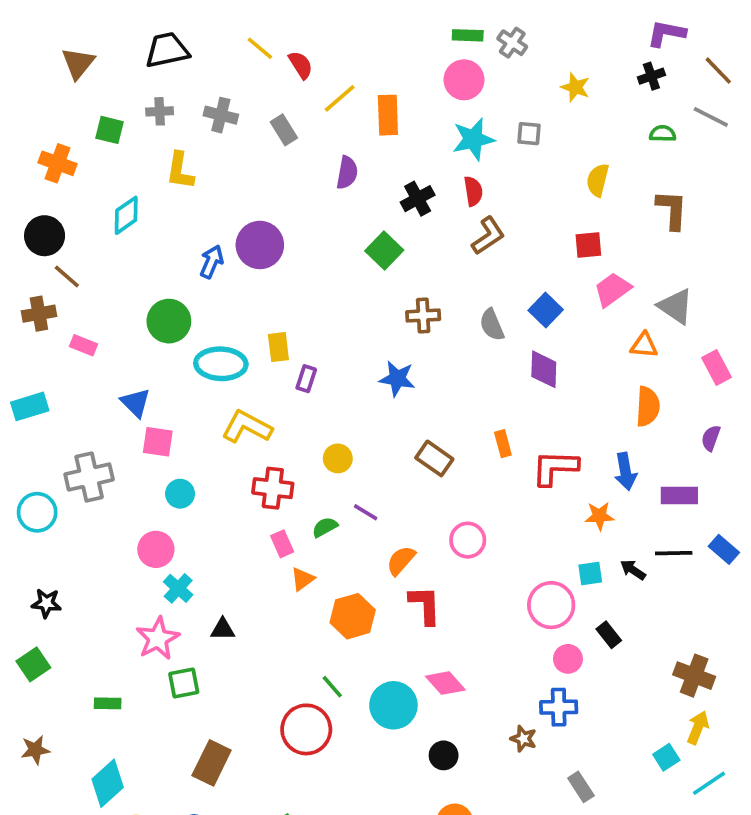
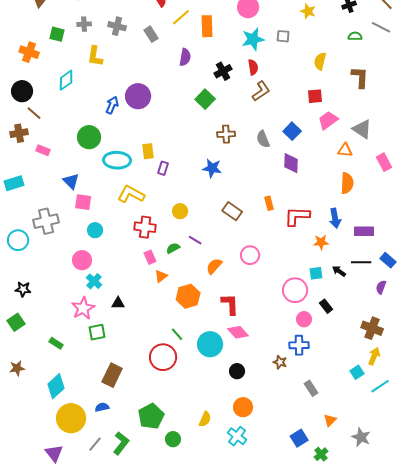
purple semicircle: (711, 438) -> (381, 287), moved
red L-shape: (425, 605) -> (230, 304), moved
green rectangle: (108, 703) -> (56, 343), turned 32

